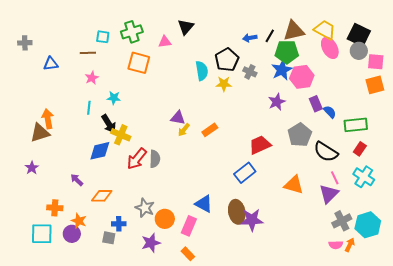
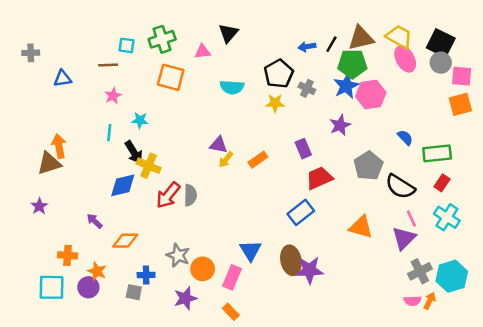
cyan semicircle: (202, 71) -> (232, 87), moved, turned 102
purple rectangle: (316, 104) -> (303, 149), moved
blue triangle: (204, 204) -> (250, 250), turned 30

